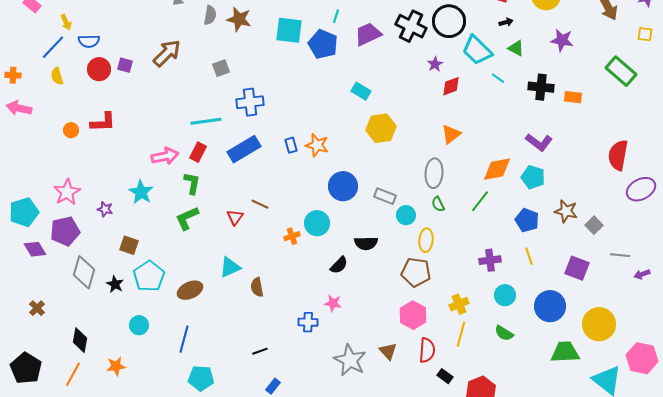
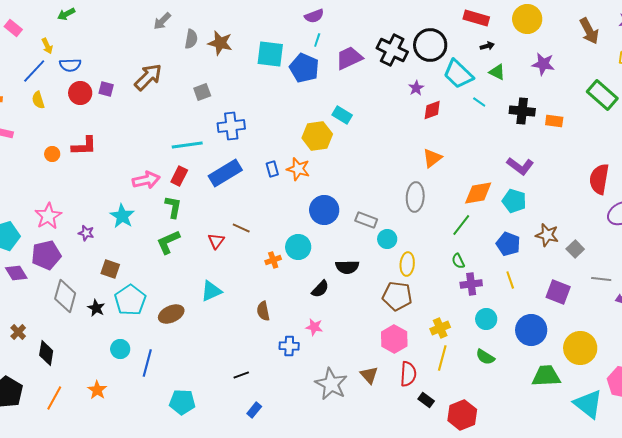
yellow hexagon: (381, 128) -> (317, 136), moved
green semicircle: (438, 204) -> (458, 261), moved
brown semicircle: (257, 287) -> (263, 311), moved
blue line: (184, 339) -> (147, 363), moved
black diamond: (80, 340) -> (46, 353), moved
orange star: (116, 366) -> (97, 390), turned -30

